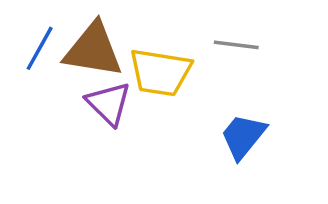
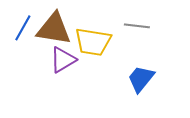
purple triangle: (109, 103) -> (63, 60), turned 44

